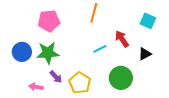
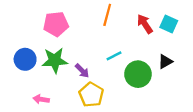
red arrow: (122, 39) -> (145, 24), moved
purple arrow: (56, 77) -> (82, 71), moved
green circle: (121, 78) -> (138, 74), moved

